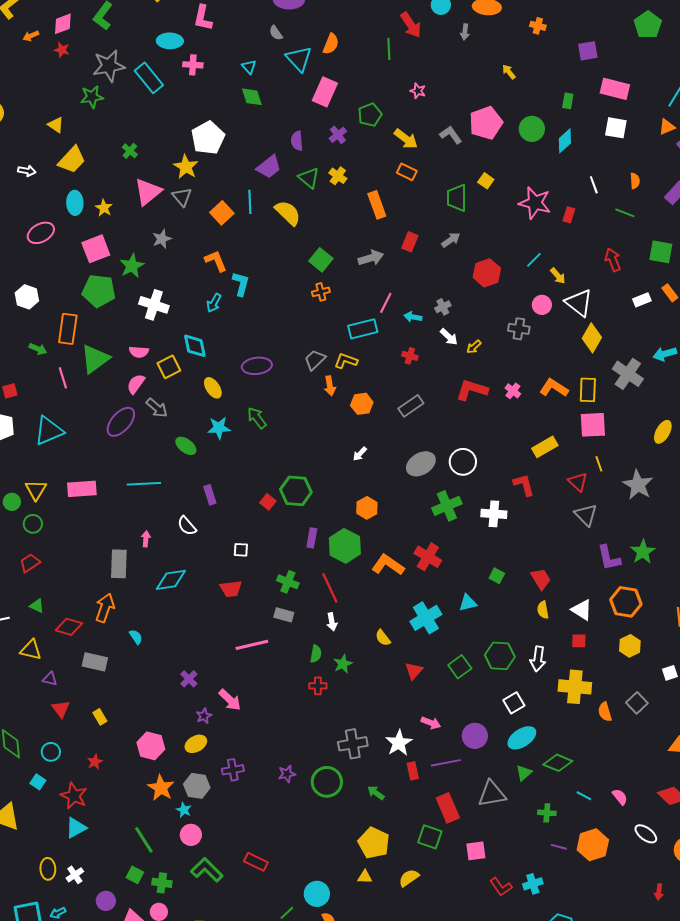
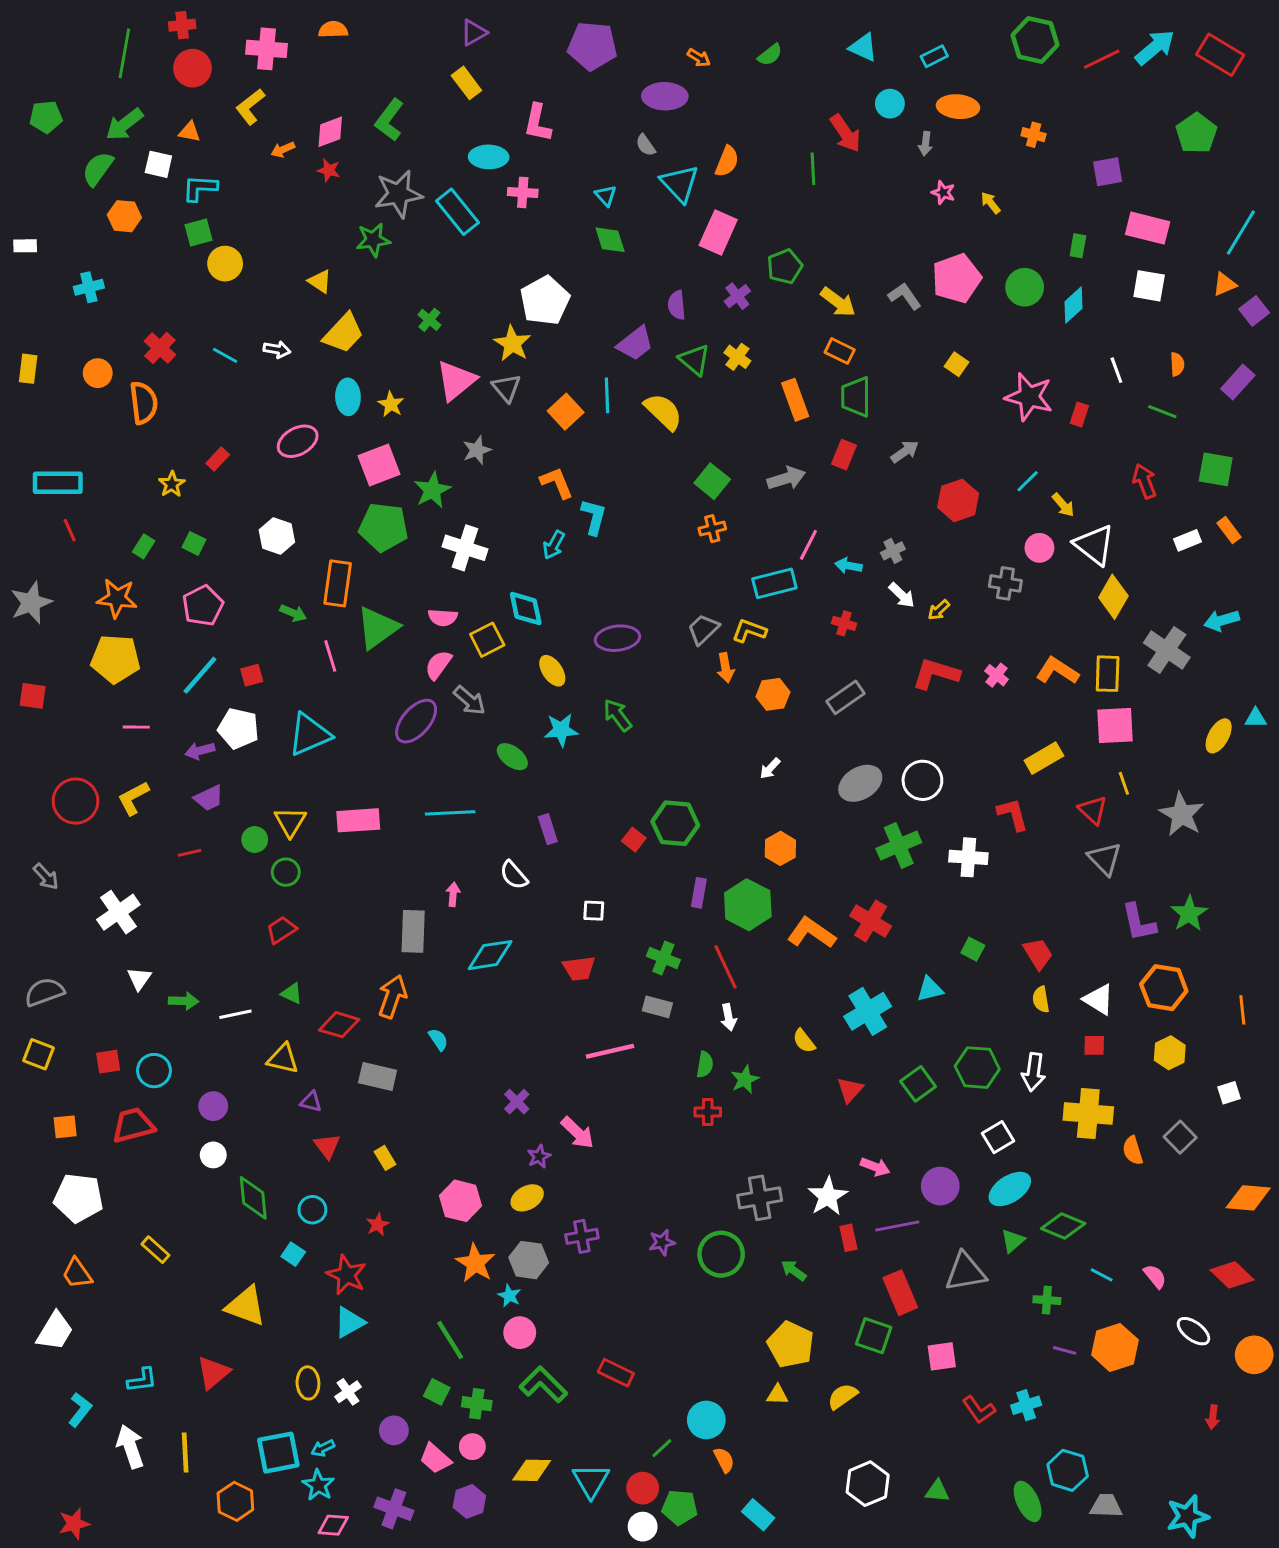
pink star: (418, 91) -> (943, 192), moved
green trapezoid: (457, 198) -> (856, 397), moved

